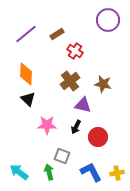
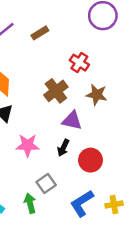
red cross: (75, 51) -> (79, 63), moved
gray square: (62, 156) -> (46, 184), turned 35
blue L-shape: (91, 172) -> (82, 203), turned -95

